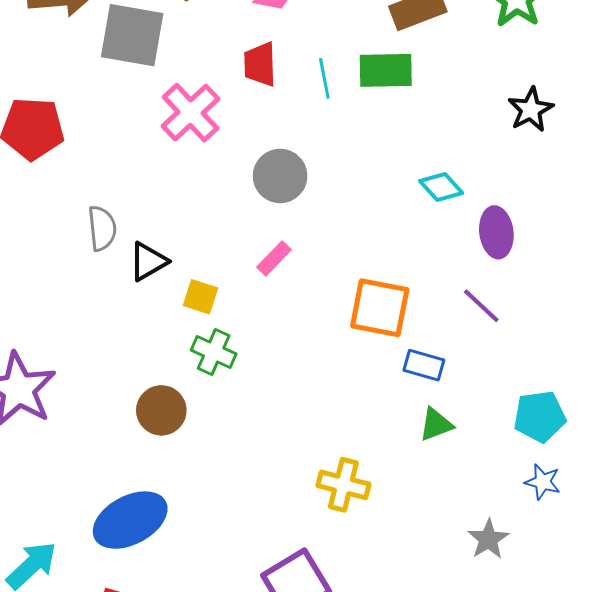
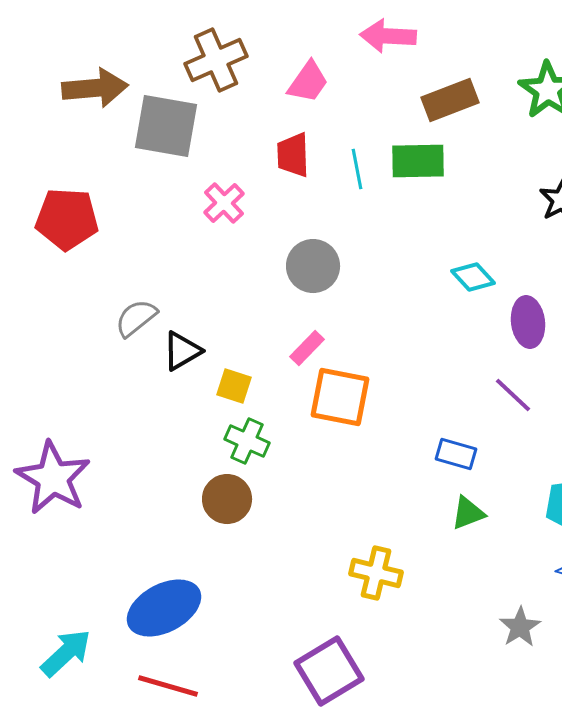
pink cross: (191, 113) -> (224, 203), size x0.7
gray semicircle: (102, 228) -> (136, 318), turned -123
orange square: (380, 308) -> (340, 397), moved
brown circle: (161, 410) -> (227, 499), moved

